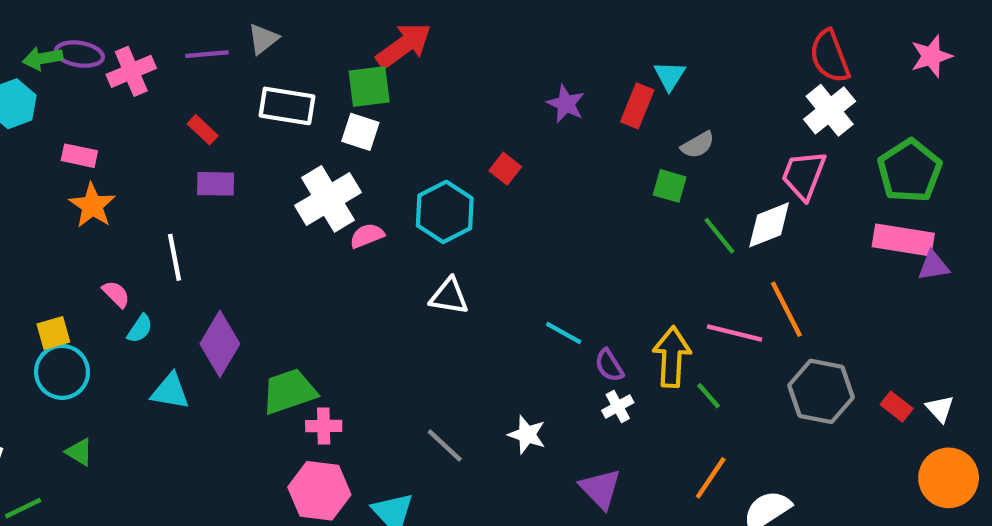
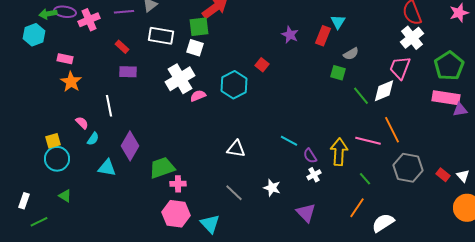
white triangle: (449, 296) -> (236, 149), moved
green line: (709, 396) -> (365, 179), moved

